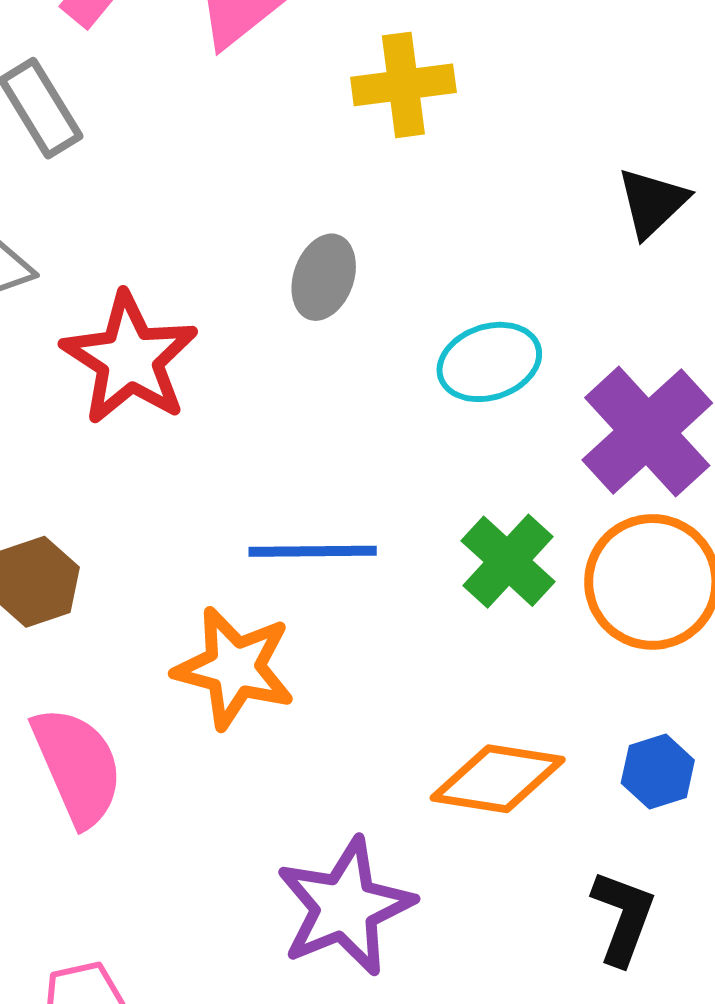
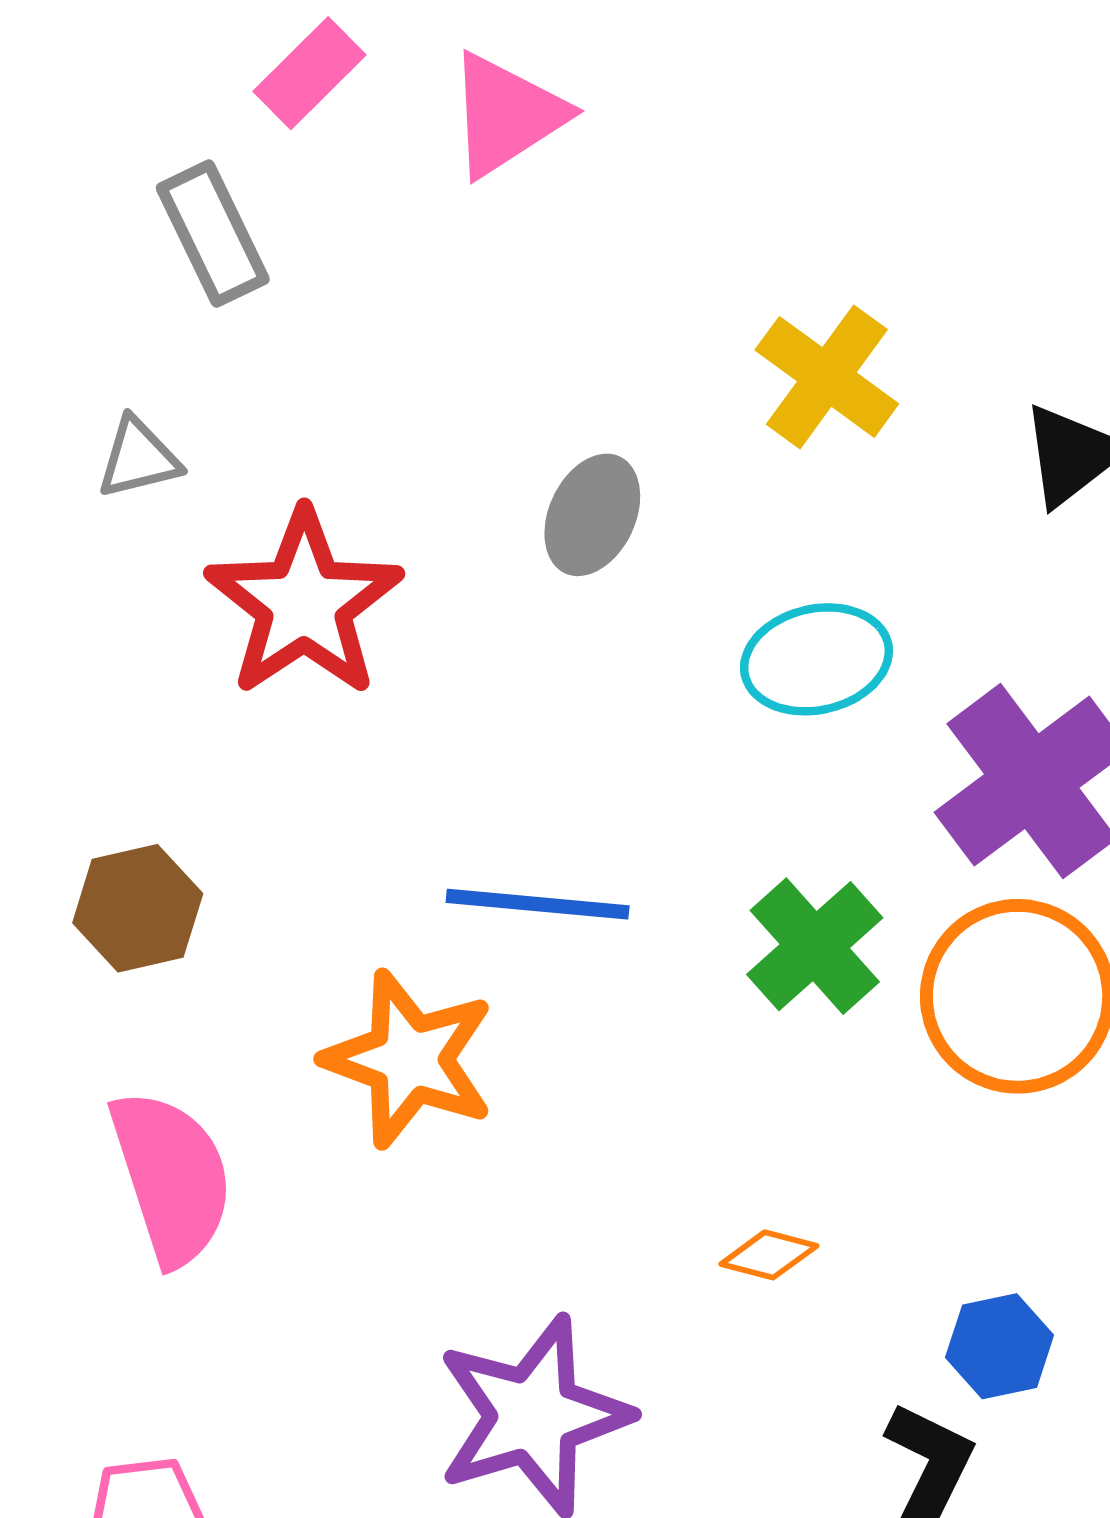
yellow cross: (403, 85) -> (827, 377), moved, turned 38
blue hexagon: (658, 772) -> (1000, 1346), moved
orange diamond: (498, 779) -> (769, 1255), size x0.5

